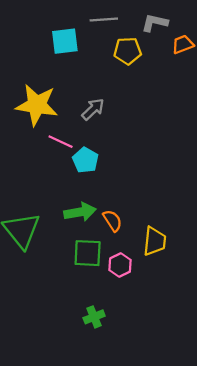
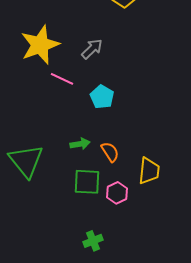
yellow star: (37, 105) -> (40, 45), turned -30
cyan pentagon: (85, 160) -> (102, 97), moved
green arrow: (80, 212) -> (80, 144), size x0.7

